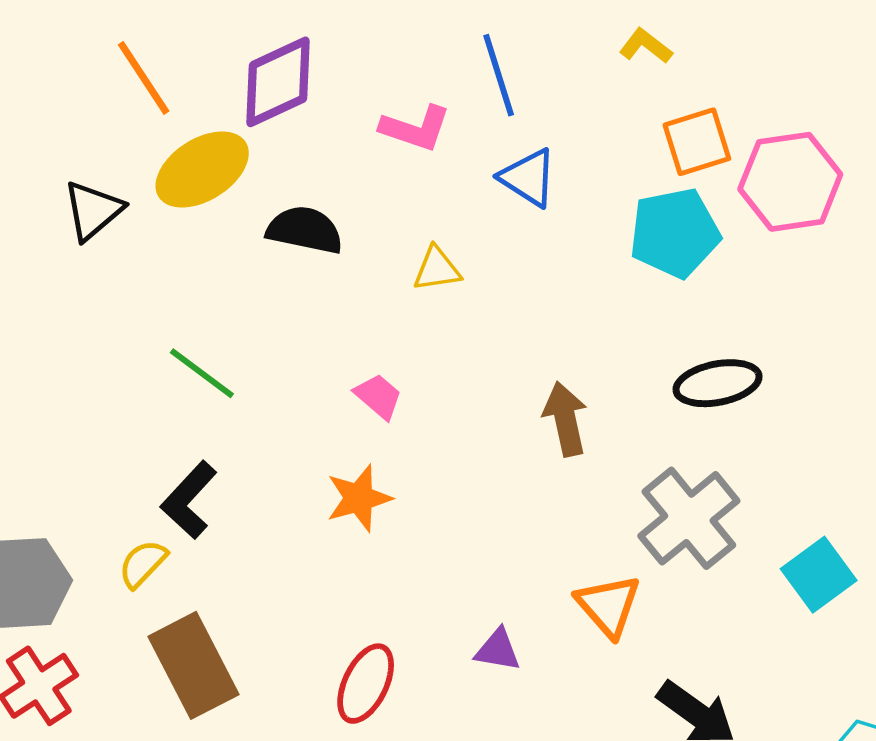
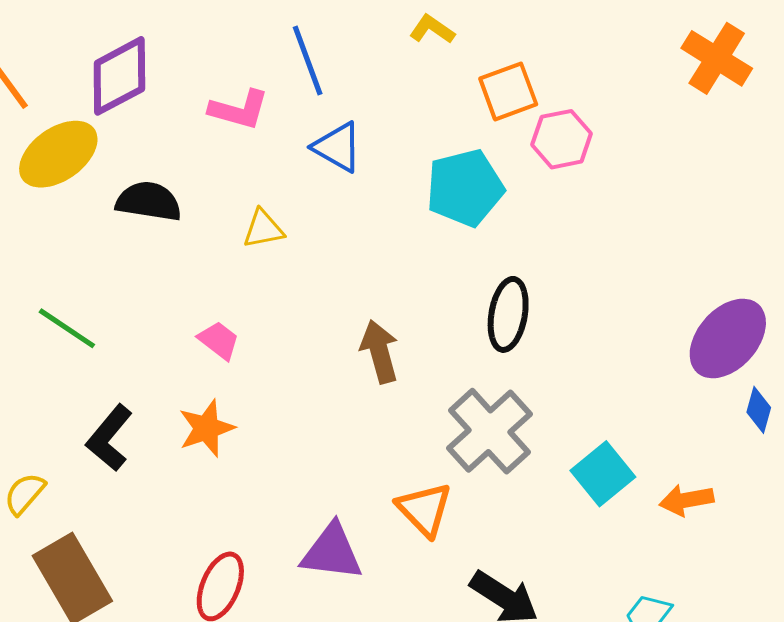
orange square: (697, 142) -> (508, 91), moved
pink hexagon: (790, 182) -> (562, 139), size x0.7
black ellipse: (718, 383) -> (508, 314), turned -66
black L-shape: (189, 500) -> (109, 438), moved
purple triangle: (498, 650) -> (332, 552), size x1.6

